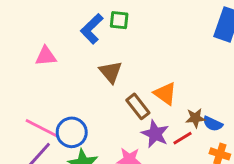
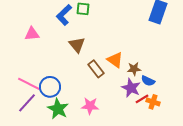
brown star: (195, 118) -> (134, 69), moved
purple star: (155, 134) -> (131, 88), moved
red line: (182, 138) -> (142, 99), moved

